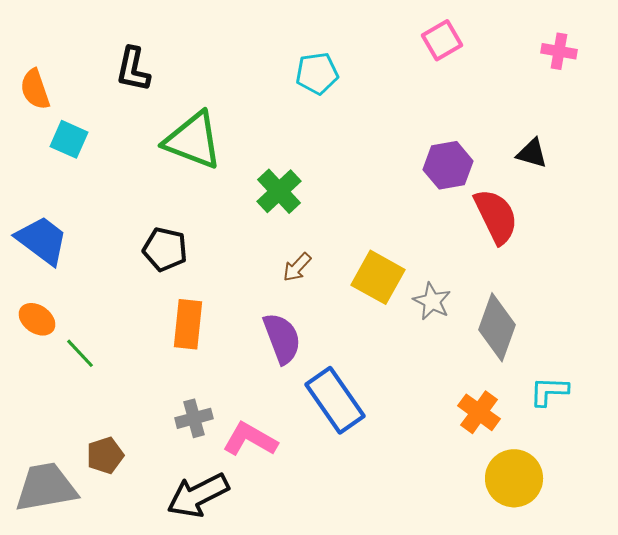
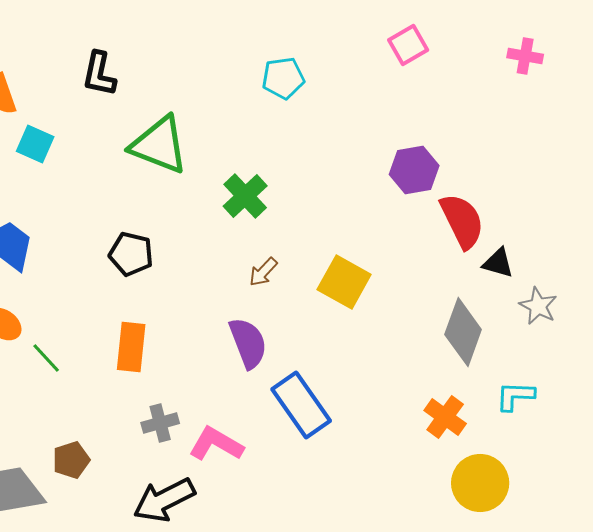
black triangle: (532, 153) -> (498, 263), moved
gray star: (432, 301) -> (538, 306), moved
orange rectangle: (188, 324) -> (131, 347), moved

